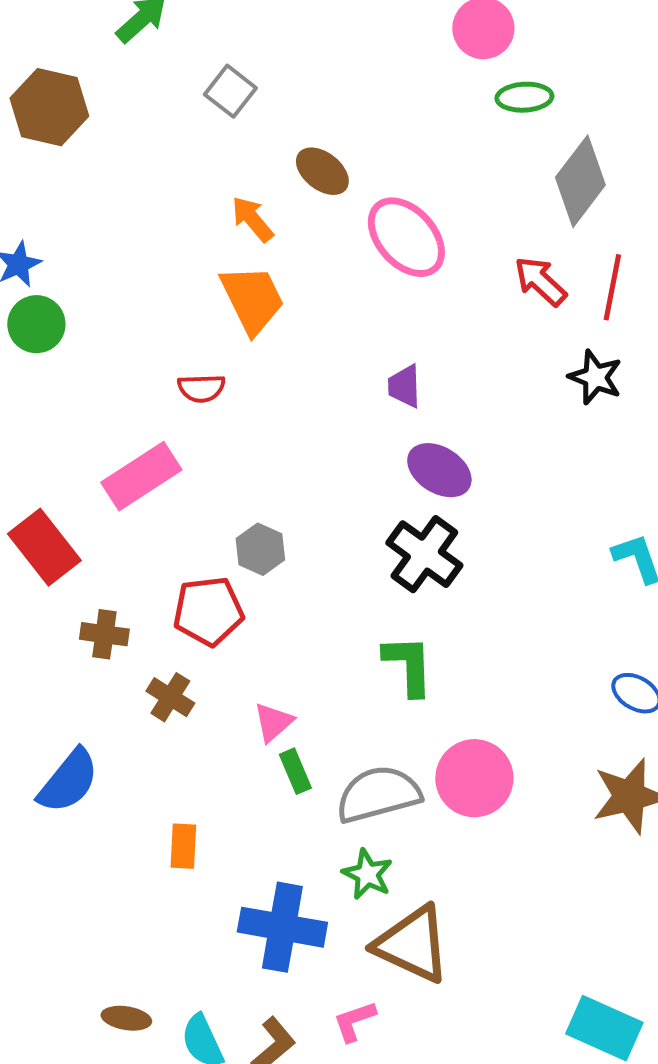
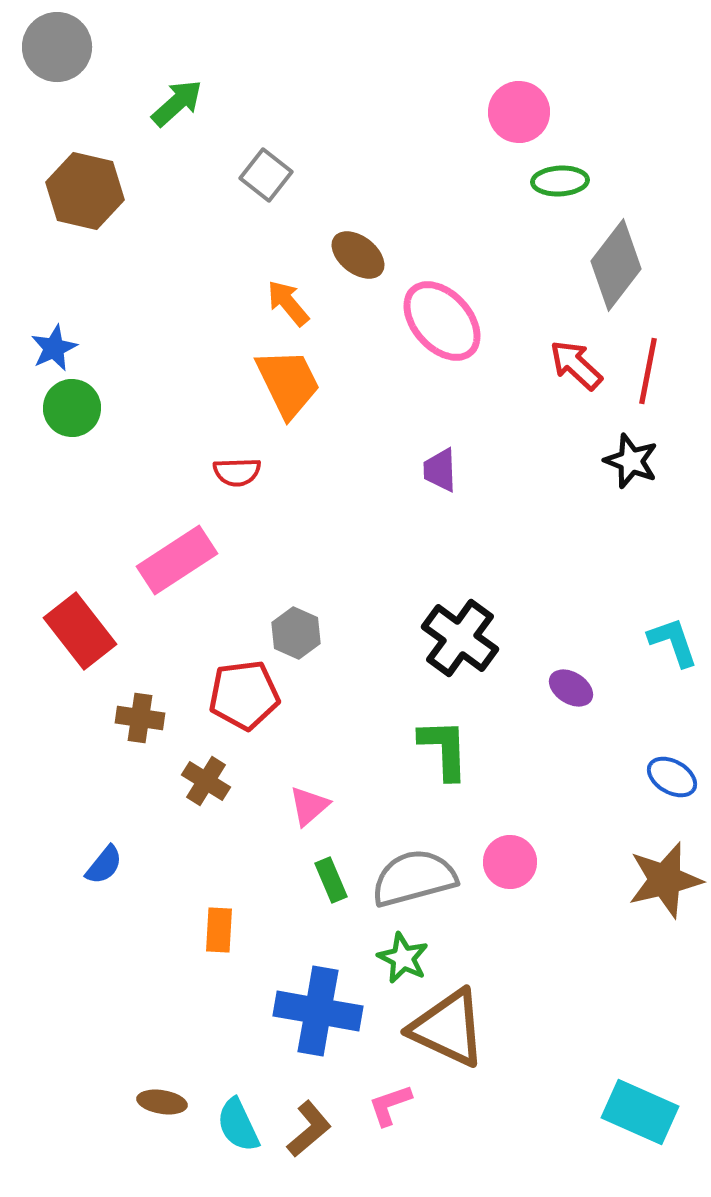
purple ellipse: (439, 470) -> (571, 688), moved, size x0.7
green rectangle: (295, 771) -> (331, 880), moved
pink circle: (474, 778) -> (510, 862), size x0.7
blue semicircle: (68, 781) -> (104, 865), size x0.6

